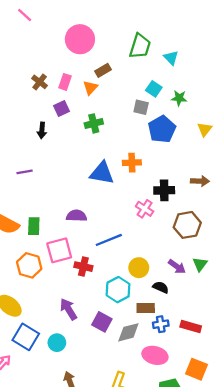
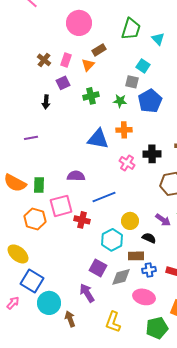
green star: (179, 98) -> (120, 101), moved
pink cross: (145, 209) -> (127, 163), moved
purple arrow: (68, 309) -> (87, 293), moved
cyan circle: (57, 343) -> (49, 303), moved, size x1.5

